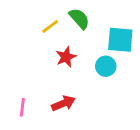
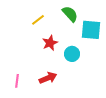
green semicircle: (79, 19) -> (70, 14), moved
cyan circle: (106, 66) -> (72, 54), moved

